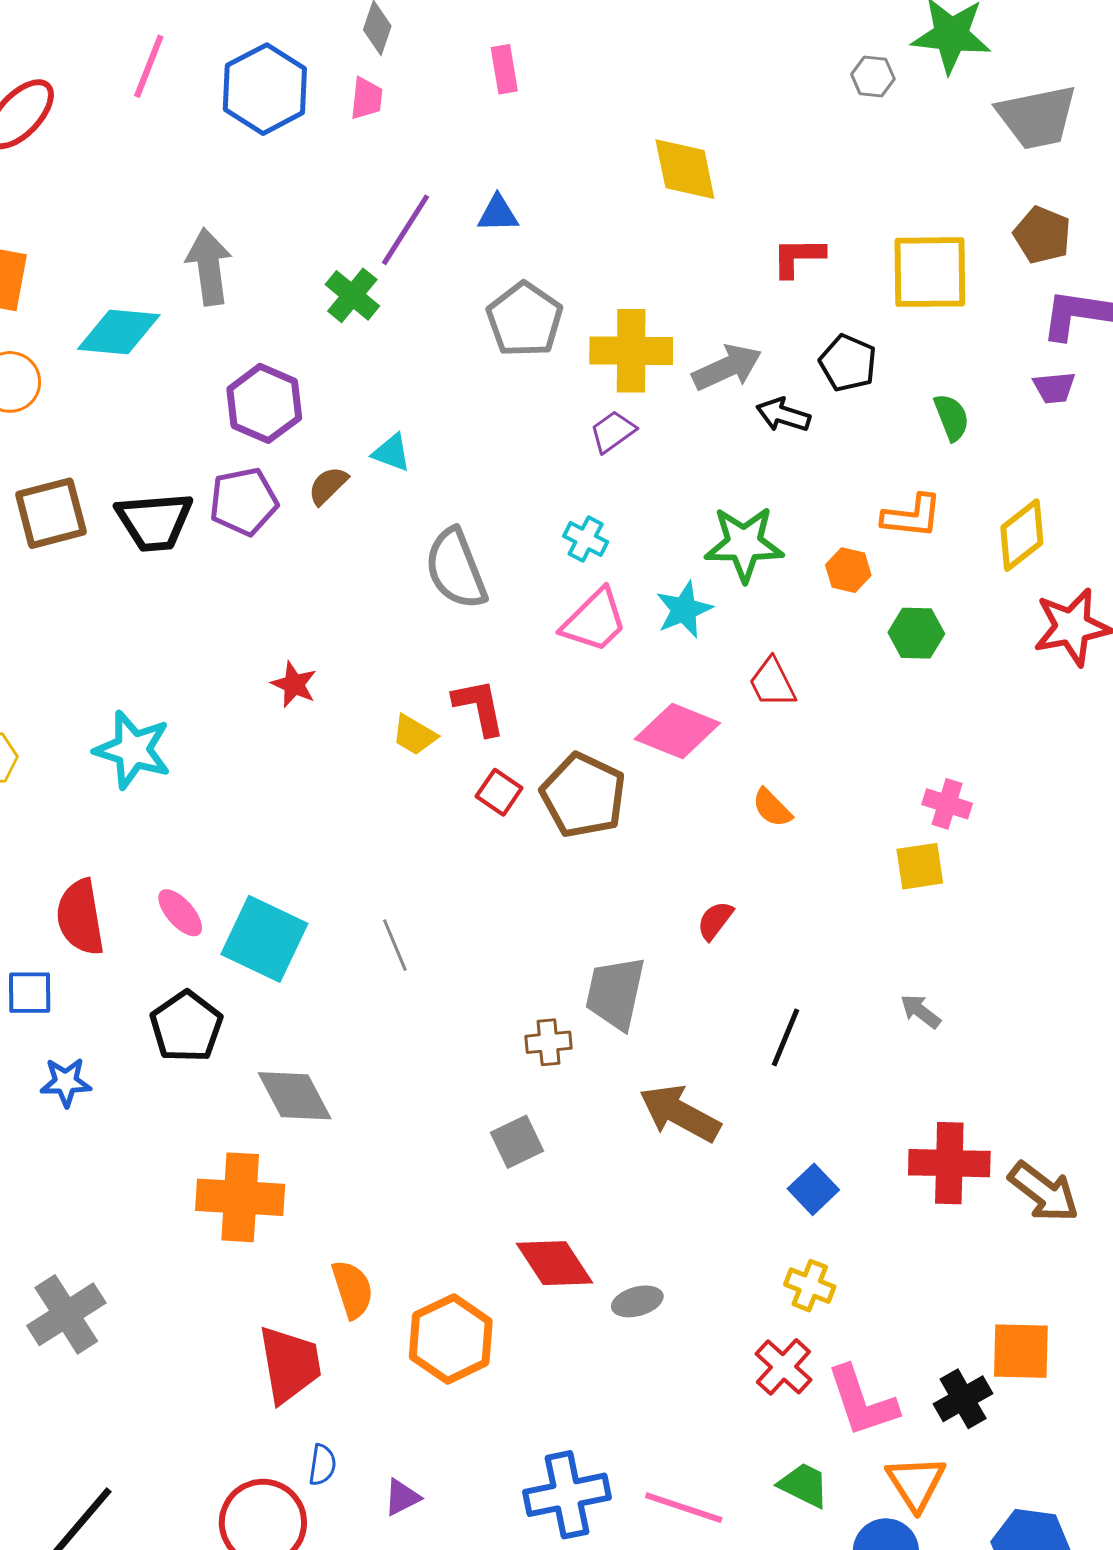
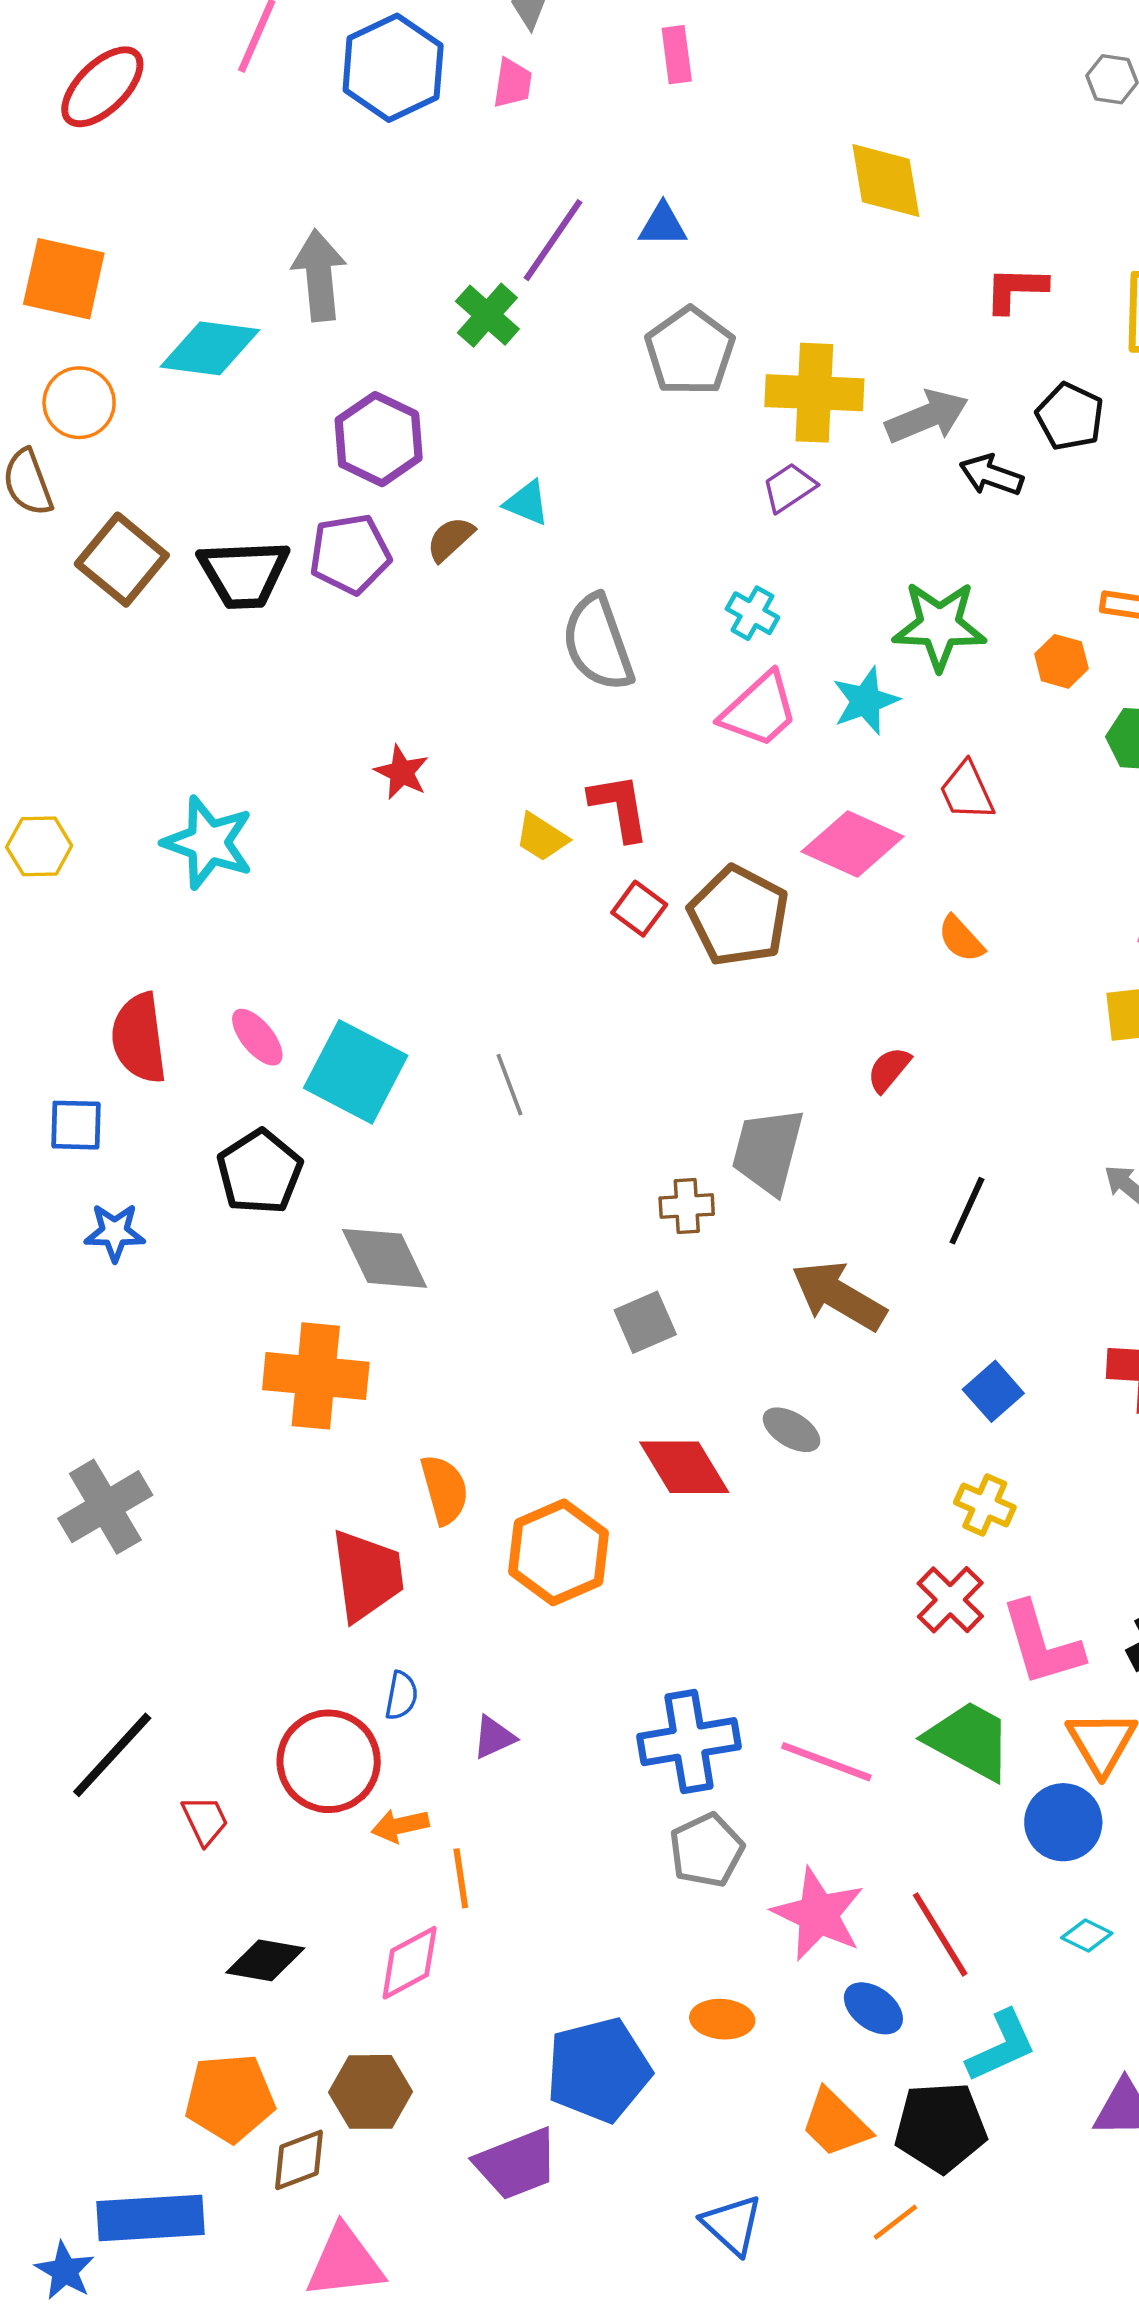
brown square: (51, 513) -> (122, 560), turned -38
gray ellipse: (637, 1301) -> (792, 1430), moved, turned 45
green trapezoid: (804, 1485) -> (969, 1740), size x1.5

